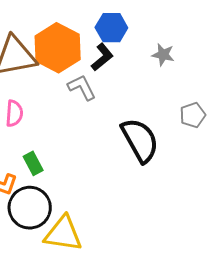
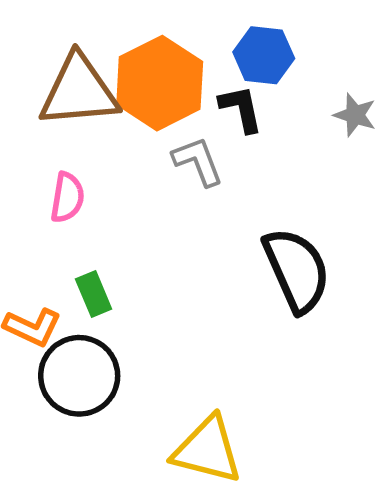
black L-shape: (102, 57) -> (241, 109), turned -68
yellow triangle: (63, 234) -> (207, 450), moved

